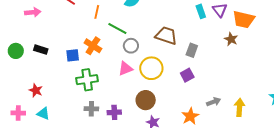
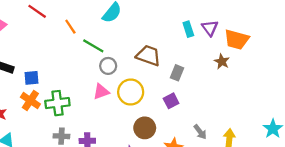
orange line: (97, 12) -> (70, 27), turned -48
orange cross: (93, 46) -> (30, 101), moved
blue square: (73, 55) -> (32, 78), moved
brown circle: (146, 100) -> (145, 128), moved
gray arrow: (214, 102) -> (200, 132), turned 72

